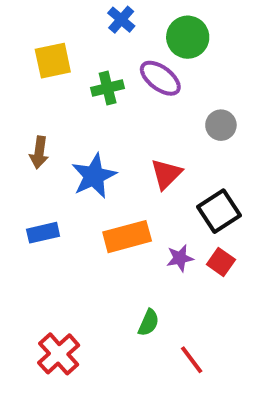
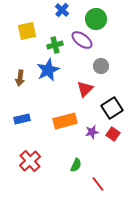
gray circle: (221, 125) -> (101, 66), moved
blue star: (94, 176) -> (48, 70), moved
red cross: (59, 354) -> (30, 161), moved

